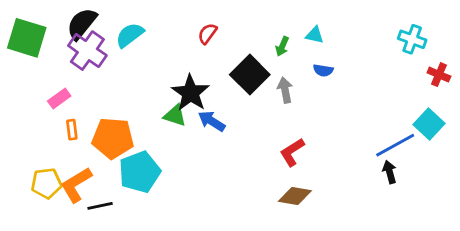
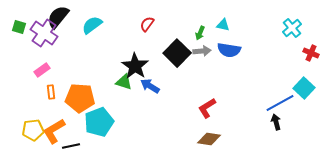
green square: (27, 38) -> (19, 27), size x0.5
cyan cross: (412, 39) -> (292, 28), turned 30
purple cross: (87, 51) -> (44, 33), moved
blue semicircle: (323, 70) -> (229, 50), size x1.6
gray arrow: (285, 90) -> (202, 51), moved, turned 96

